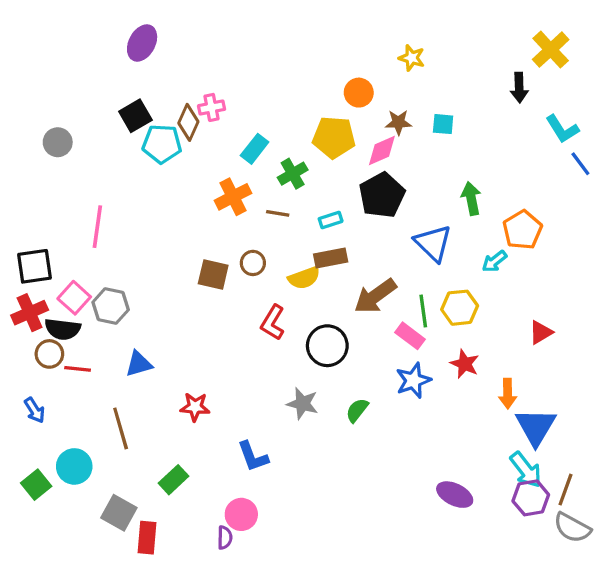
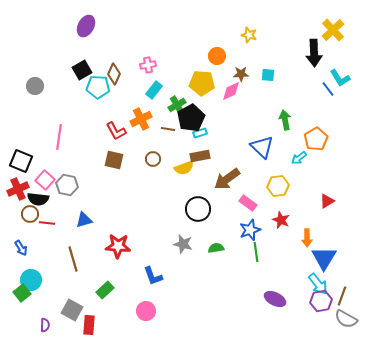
black arrow: (519, 88) -> (314, 53), size x1.5
pink cross: (212, 107) -> (148, 65), moved
blue line: (580, 164) -> (328, 89), moved
black pentagon: (382, 195) -> (191, 118), moved
black square: (35, 266) -> (21, 161), turned 30
brown square: (213, 275) -> (114, 160), moved
green line: (423, 311) -> (256, 252), moved
red L-shape: (273, 323) -> (116, 131), moved, turned -60
red star: (195, 407) -> (118, 246), size x1.4
green semicircle: (357, 410) -> (216, 248), turned 42
cyan circle: (74, 466) -> (31, 280), moved
purple semicircle: (225, 538) -> (45, 325), moved

